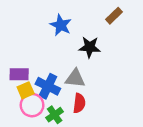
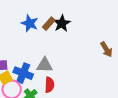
brown rectangle: (114, 16) -> (49, 24), moved
black star: (90, 47) -> (62, 23), moved, turned -30

